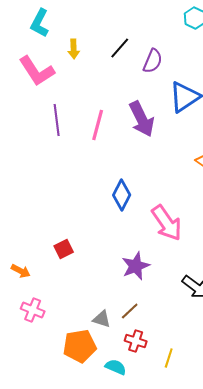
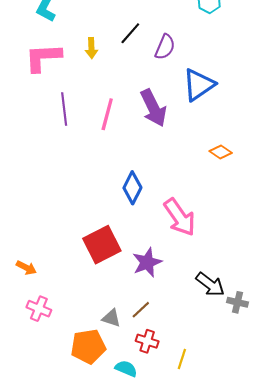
yellow arrow: (74, 49) -> (91, 48), moved
pink L-shape: (37, 71) -> (43, 57), turned 120
red square: (64, 249) -> (102, 245), moved, size x1.8

